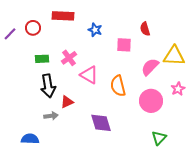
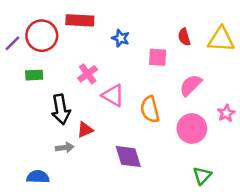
red circle: (33, 28) -> (42, 36), size x1.6
yellow triangle: (174, 56) -> (221, 39), moved
green rectangle: (42, 59) -> (34, 75), moved

